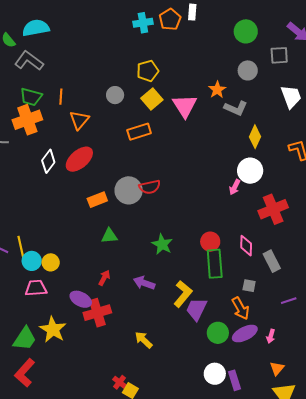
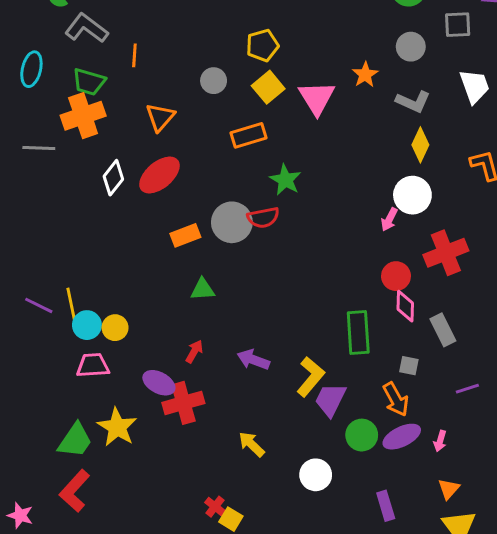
orange line: (61, 97) -> (134, 55), moved
gray L-shape: (236, 108) -> (413, 102), moved
red circle: (210, 242) -> (396, 276), moved
green star: (162, 244) -> (285, 180), moved
white circle: (215, 374) -> (316, 475), moved

